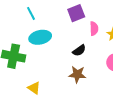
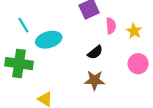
cyan line: (31, 13) -> (23, 25), moved

